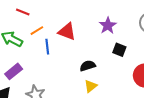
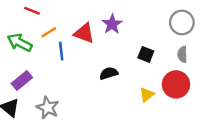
purple star: (108, 26) -> (112, 24), moved
yellow triangle: (91, 86) -> (147, 95), moved

